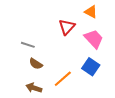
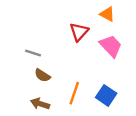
blue square: (91, 67) -> (106, 95), moved
orange line: (63, 79) -> (74, 93), turned -30

